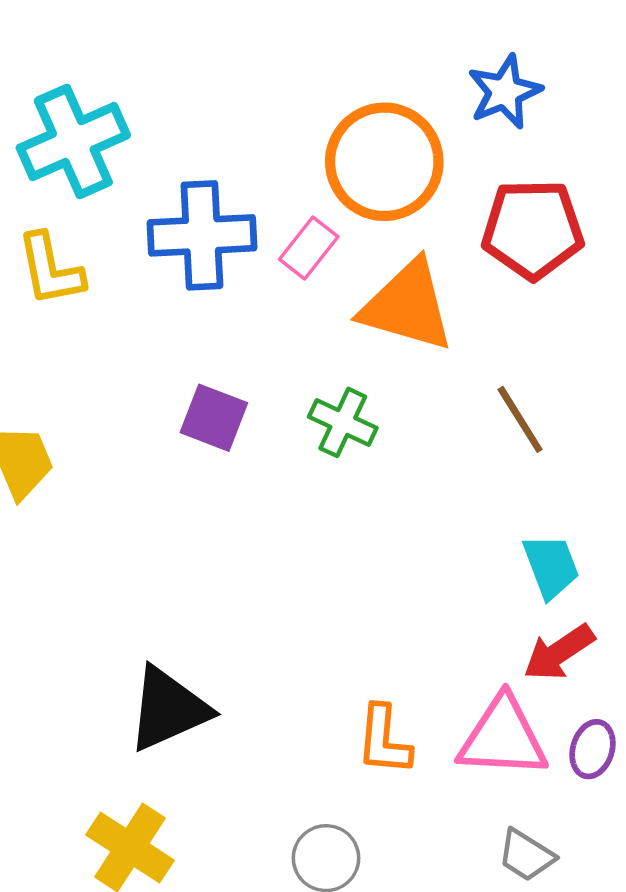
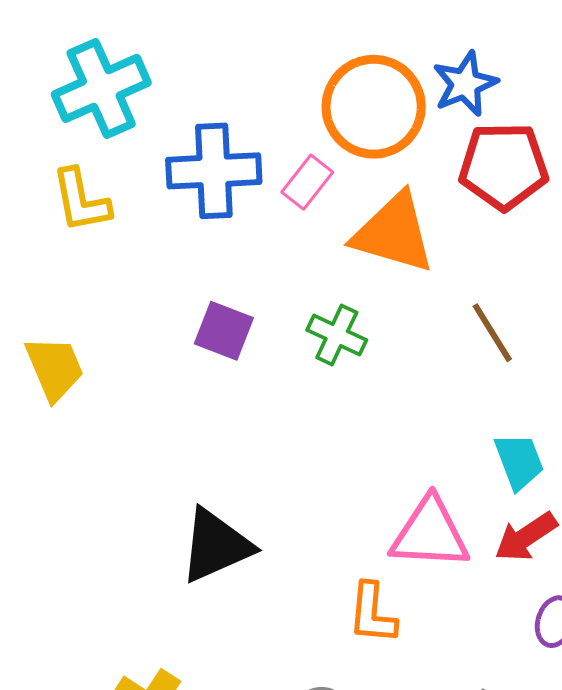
blue star: (505, 92) -> (465, 84), moved
black triangle: (168, 709) -> (216, 546), moved
pink triangle: (503, 737) -> (430, 534), moved

